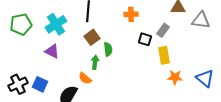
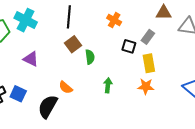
orange cross: (131, 14) -> (114, 20), turned 32
cyan cross: (56, 24) -> (26, 20), moved, turned -30
green arrow: (95, 62) -> (108, 85), moved
orange star: (175, 77) -> (146, 86), moved

